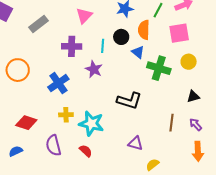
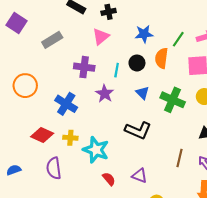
blue triangle: (138, 52) -> (143, 93), moved
blue cross: (58, 83) -> (66, 104), turned -30
red diamond: (26, 123) -> (42, 135), moved
red semicircle: (86, 151) -> (109, 179), moved

